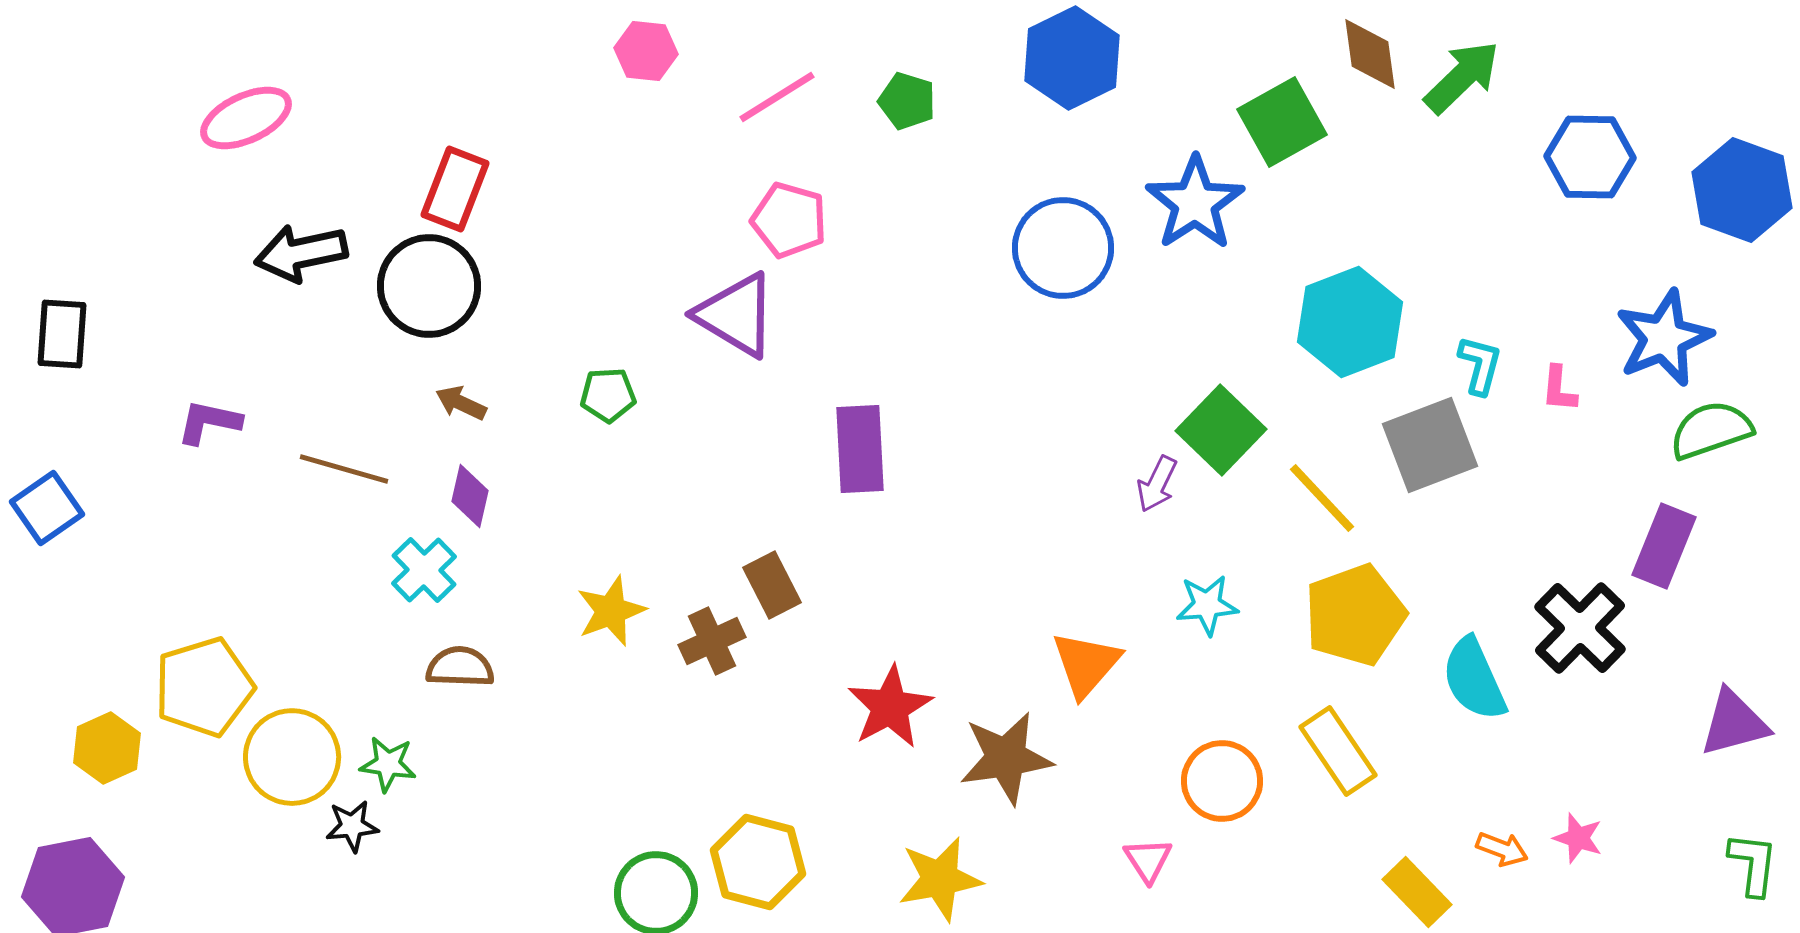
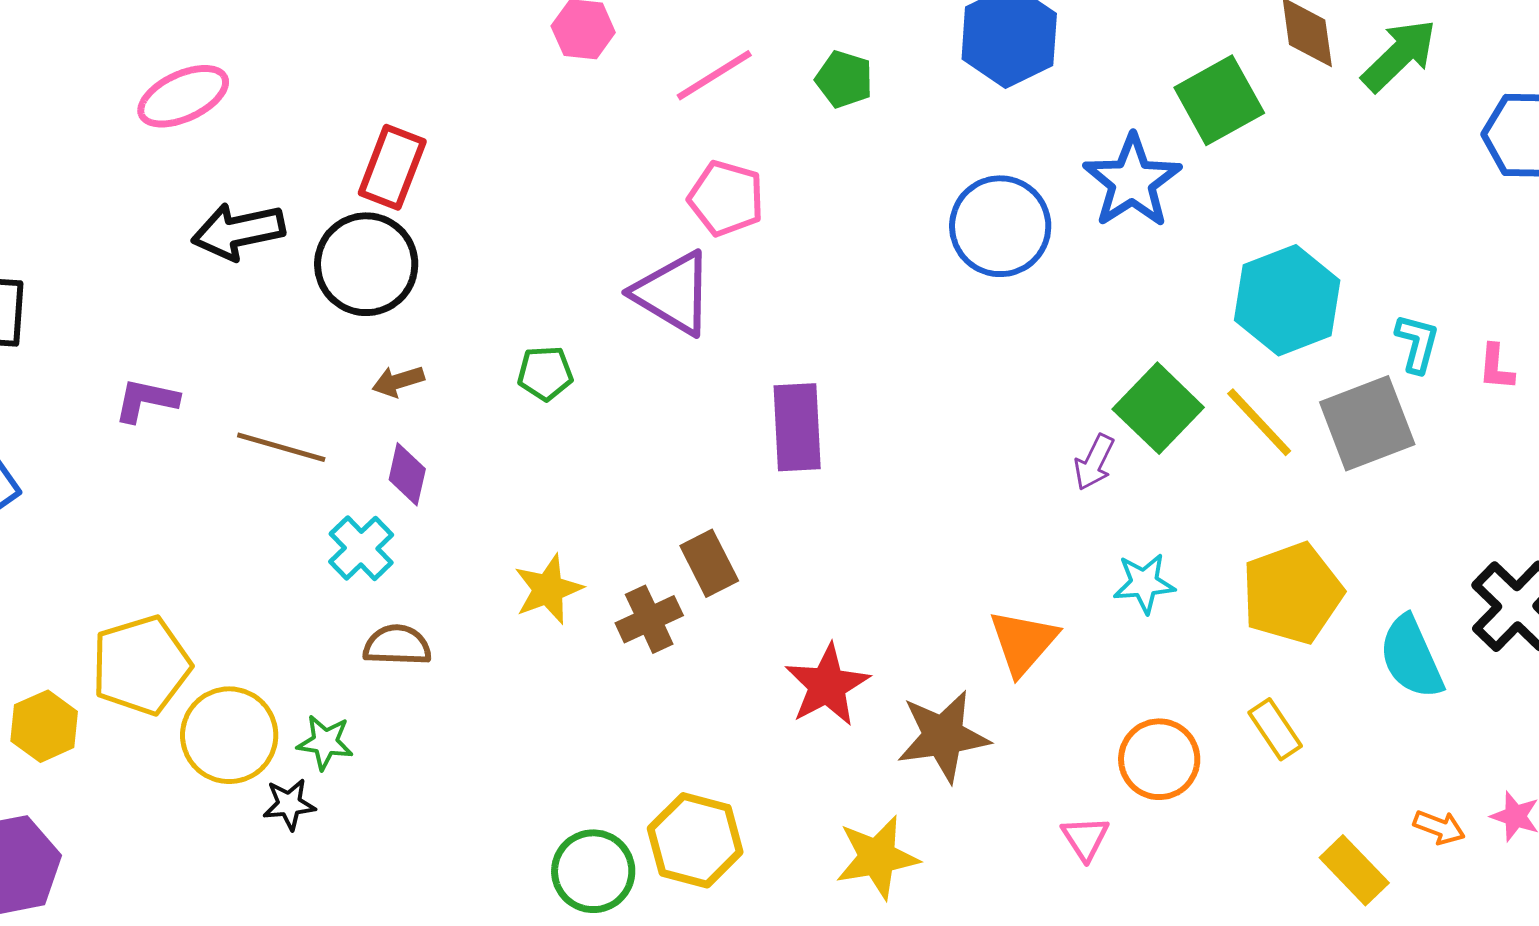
brown arrow: (461, 403) -> (398, 381), turned -42
yellow line: (1322, 498) -> (1259, 422), moved
yellow rectangle: (1338, 751) -> (1275, 729), size x0.7

